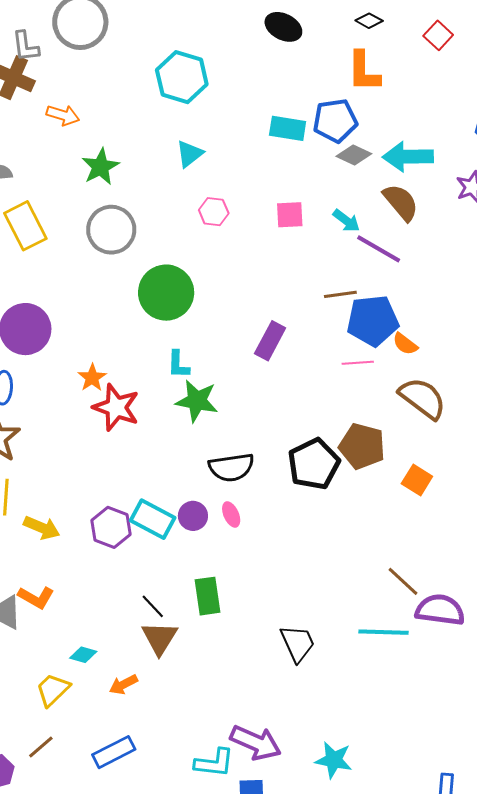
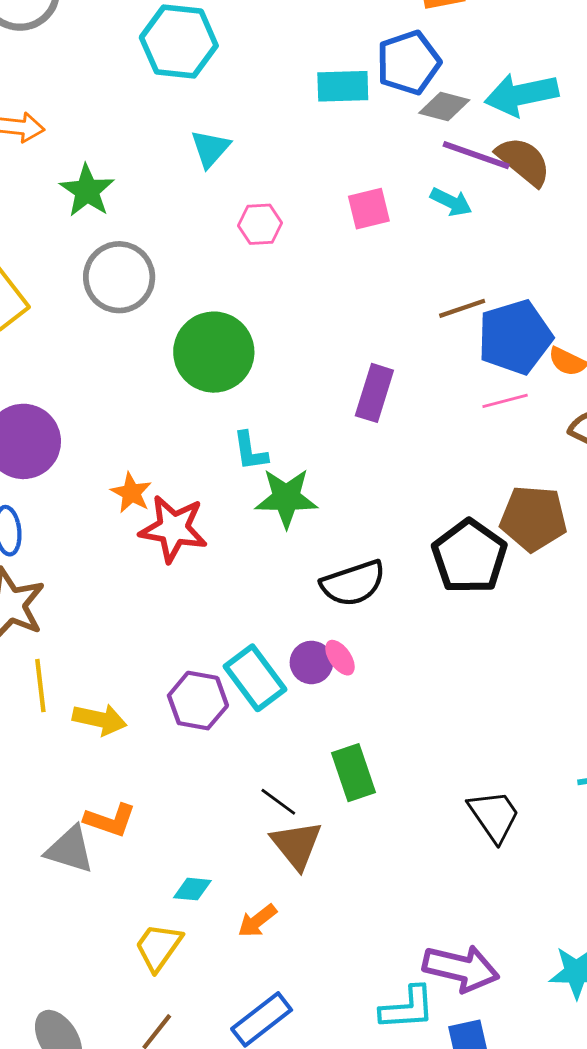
purple line: (379, 249) -> (476, 155), moved
pink ellipse: (231, 514) -> (340, 658), moved
cyan rectangle: (153, 519) -> (255, 678), turned 36

